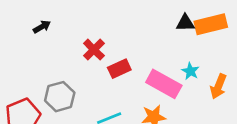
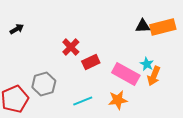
black arrow: (42, 27) -> (17, 29), moved
orange arrow: (218, 86) -> (154, 76), moved

